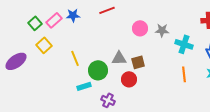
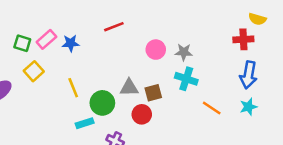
blue star: (73, 15) -> (71, 43), moved
green square: (35, 23) -> (22, 43), turned -32
cyan cross: (184, 44) -> (186, 79), moved
orange line: (184, 74) -> (212, 108), turned -49

